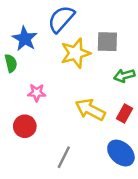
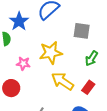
yellow star: (76, 53) -> (51, 53), moved
green arrow: (124, 76) -> (92, 58), turned -49

